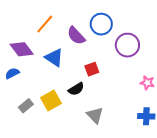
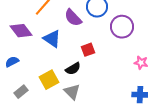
blue semicircle: (12, 73) -> (12, 62), moved
gray rectangle: (26, 106) -> (21, 92), moved
gray triangle: (95, 115) -> (72, 92), moved

